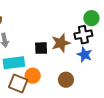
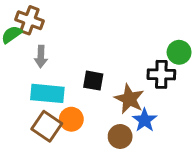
brown star: (61, 43) -> (129, 99), moved, turned 30
blue star: (85, 55) -> (145, 120), moved

